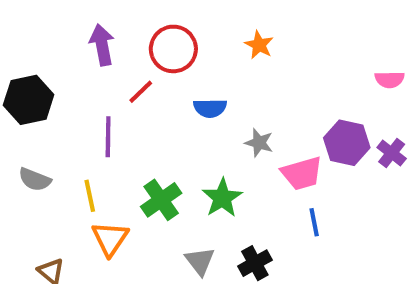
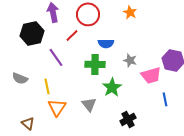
black hexagon: (29, 100) -> (32, 33), moved
purple line: (108, 137) -> (56, 57), turned -36
green cross: (161, 200) -> (95, 64), moved, turned 36
blue line: (314, 222) -> (165, 99), moved
gray triangle: (200, 261) -> (89, 104), moved

